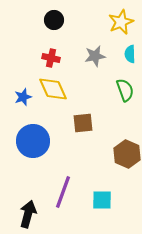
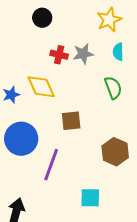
red cross: (51, 58) -> (59, 55), moved
purple line: (63, 192) -> (51, 165), moved

